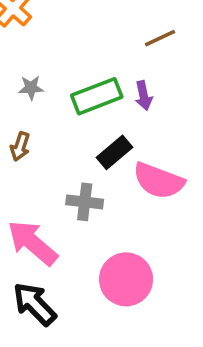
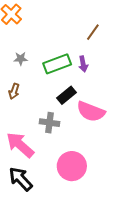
brown line: (160, 38) -> (93, 32), turned -30

